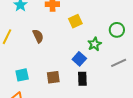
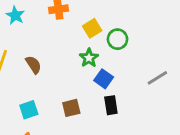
green circle: (117, 30) -> (117, 39), moved
brown semicircle: (38, 36) -> (33, 65), moved
green star: (95, 44) -> (89, 58), moved

